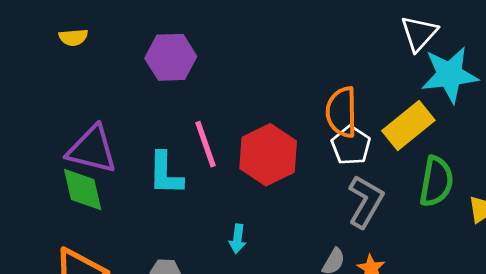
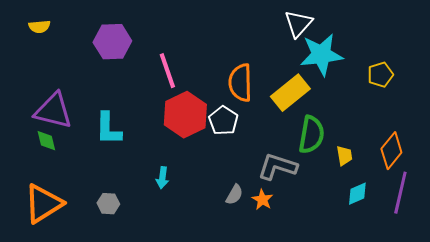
pink line: (205, 144) -> (167, 71), moved
white pentagon: (351, 145) -> (223, 121), moved
green diamond: (83, 189) -> (46, 141), size x0.6
gray L-shape: (366, 201) -> (277, 167), moved, turned -102

